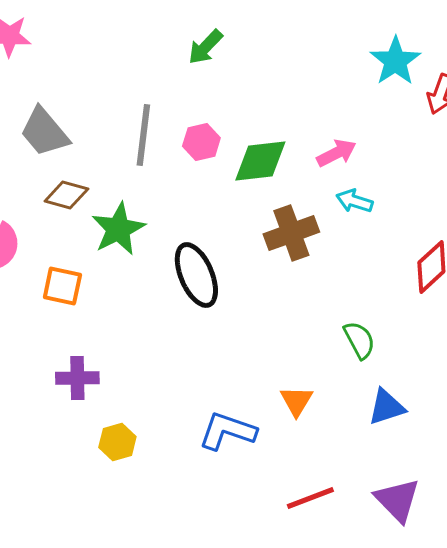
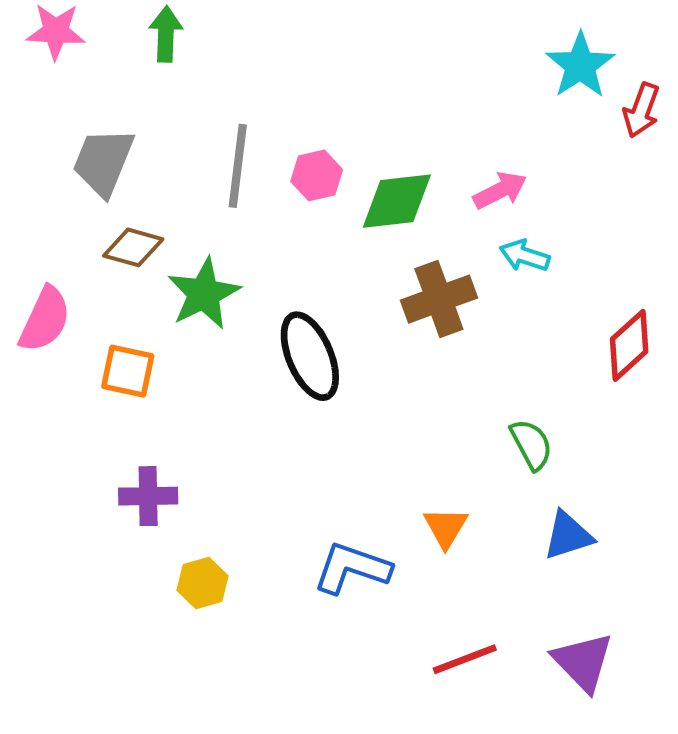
green arrow: (205, 47) -> (166, 34), moved, turned 138
gray trapezoid: (44, 132) -> (103, 162), turned 62

